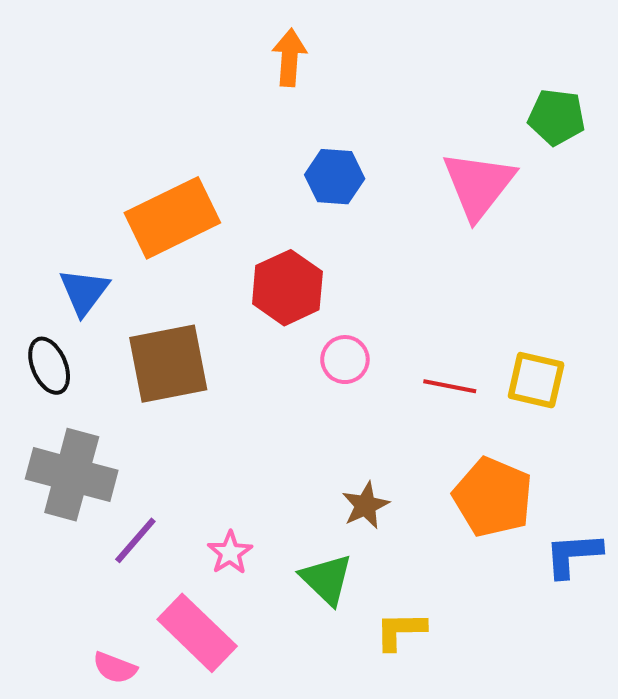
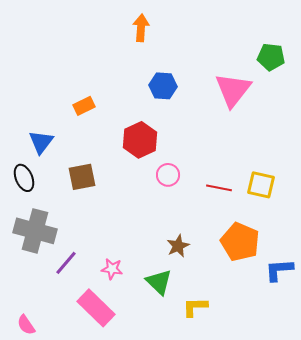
orange rectangle: (172, 218) -> (84, 106), size x0.5
brown square: (168, 364) -> (82, 177), size x0.7
pink star: (230, 553) -> (112, 269), turned -30
pink semicircle: (115, 668) -> (26, 325), moved, turned 35

